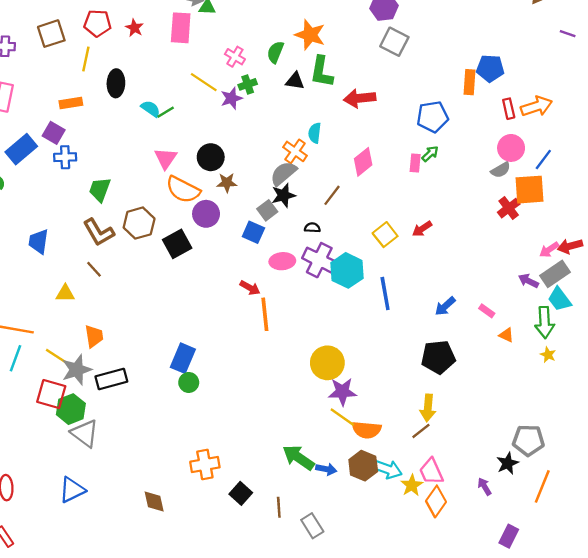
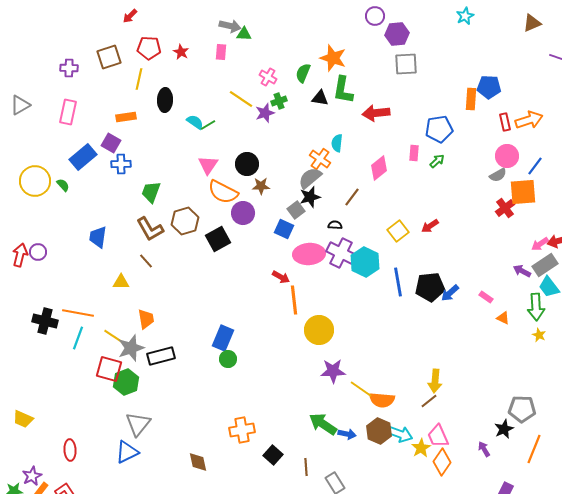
pink rectangle: (181, 28) -> (221, 52), size x0.6
gray square: (394, 42) -> (406, 64), turned -30
pink rectangle: (415, 163) -> (414, 153), moved
pink ellipse: (282, 261) -> (309, 254), size x1.4
black pentagon: (438, 357) -> (430, 287), moved
yellow circle: (327, 363) -> (319, 330), moved
purple star: (342, 392) -> (333, 371), moved
gray triangle: (85, 433) -> (138, 424), moved, turned 32

